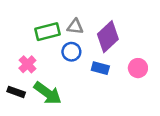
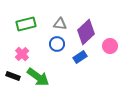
green rectangle: (48, 32) -> (26, 24), moved
blue rectangle: (100, 68) -> (80, 57), turned -48
pink circle: (138, 68) -> (110, 46), moved

